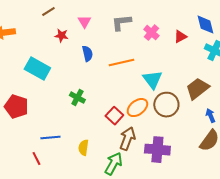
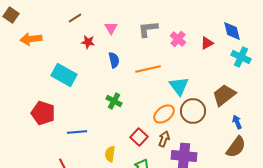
green cross: (77, 98) -> (114, 101), moved
red square: (114, 116) -> (139, 137), moved
blue line: (50, 138) -> (77, 132), moved
brown arrow: (127, 139) -> (164, 139), moved, size x0.7

